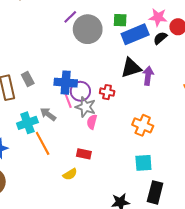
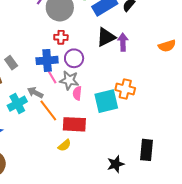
purple circle: (80, 91) -> (74, 58), moved
red cross: (107, 92) -> (61, 37), moved
orange line: (43, 143) -> (48, 110), moved
red rectangle: (84, 154) -> (74, 124), size x1.6
cyan square: (143, 163) -> (106, 101), moved, size x1.4

